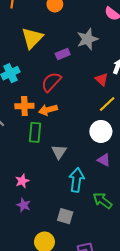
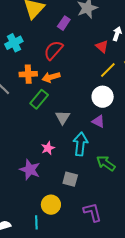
purple rectangle: (63, 54) -> (64, 23), turned -32
green rectangle: (35, 132) -> (39, 99), turned 36
purple triangle: (104, 160) -> (98, 121), moved
pink star: (22, 181) -> (48, 148), moved
purple star: (24, 205) -> (30, 170), size x1.5

